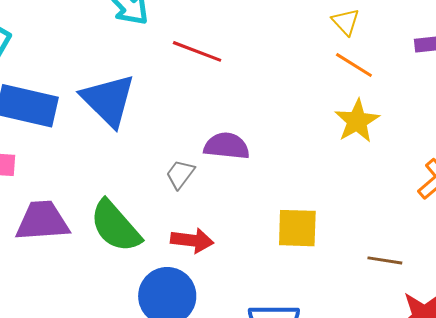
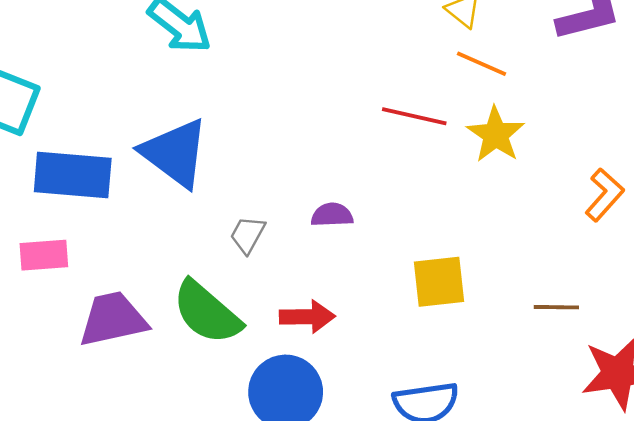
red line: (197, 51) -> (414, 116), moved
purple semicircle: (227, 146) -> (332, 215), moved, size x0.7
gray trapezoid: (180, 174) -> (248, 235), moved

